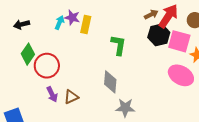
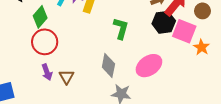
green diamond: (28, 54) -> (40, 17), moved
pink ellipse: (181, 75) -> (149, 66), moved, turned -70
brown triangle: (71, 97) -> (67, 77), turned -42

